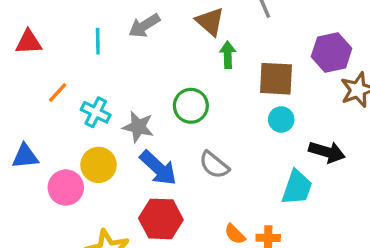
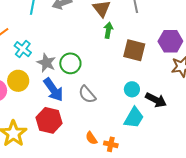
green circle: (191, 106) -> (70, 63), moved
cyan circle: (281, 120) -> (132, 89), moved

